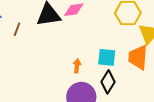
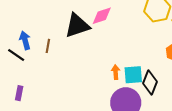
cyan square: (107, 57) -> (133, 75), moved

